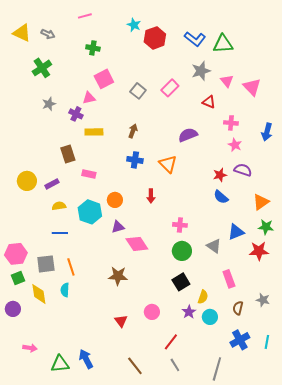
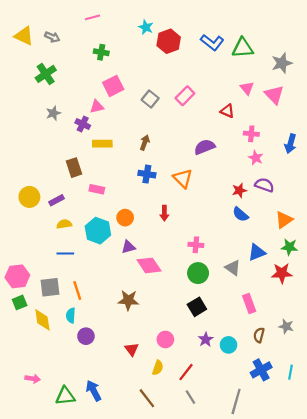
gray star: (201, 71) -> (282, 63), moved
yellow semicircle: (203, 297) -> (158, 368), moved
purple circle: (13, 309) -> (86, 336), moved

